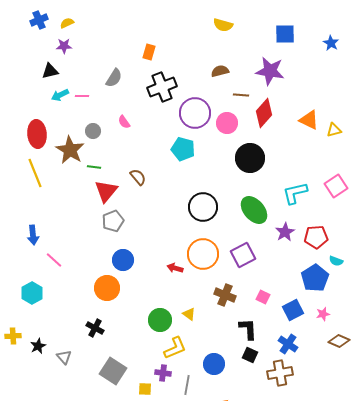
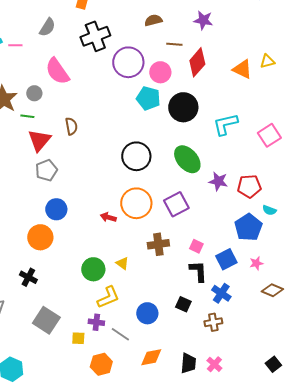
purple star: (270, 71) -> (203, 20), size x0.7
pink semicircle: (124, 122) -> (57, 71), size x2.0
yellow triangle: (334, 130) -> (267, 61), moved
gray circle: (93, 131) -> (34, 93), moved
cyan pentagon: (183, 149) -> (148, 98), moved
brown semicircle: (138, 177) -> (71, 126), turned 30
cyan L-shape: (295, 193) -> (225, 124), moved
purple star: (285, 232) -> (218, 181), turned -30
brown cross: (225, 295) -> (158, 244), turned -30
black L-shape: (248, 329) -> (198, 271), moved
brown cross: (280, 373) -> (213, 322), size x0.7
gray line: (187, 385) -> (120, 334), turned -66

